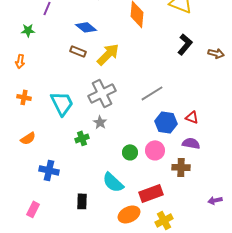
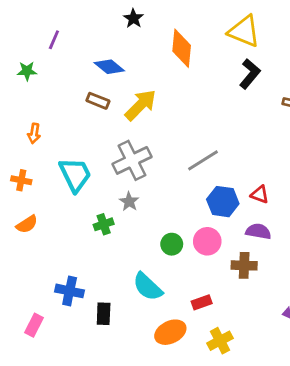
black L-shape: (185, 44) -> (250, 74), moved
orange arrow: (20, 61) -> (34, 133), moved
orange cross: (24, 97) -> (21, 180), moved
blue cross: (49, 170) -> (70, 291), moved
red rectangle: (151, 193) -> (202, 302), size x0.6

